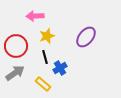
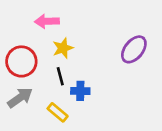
purple ellipse: (86, 37) -> (134, 49), moved
blue cross: (60, 68) -> (80, 91), turned 32

